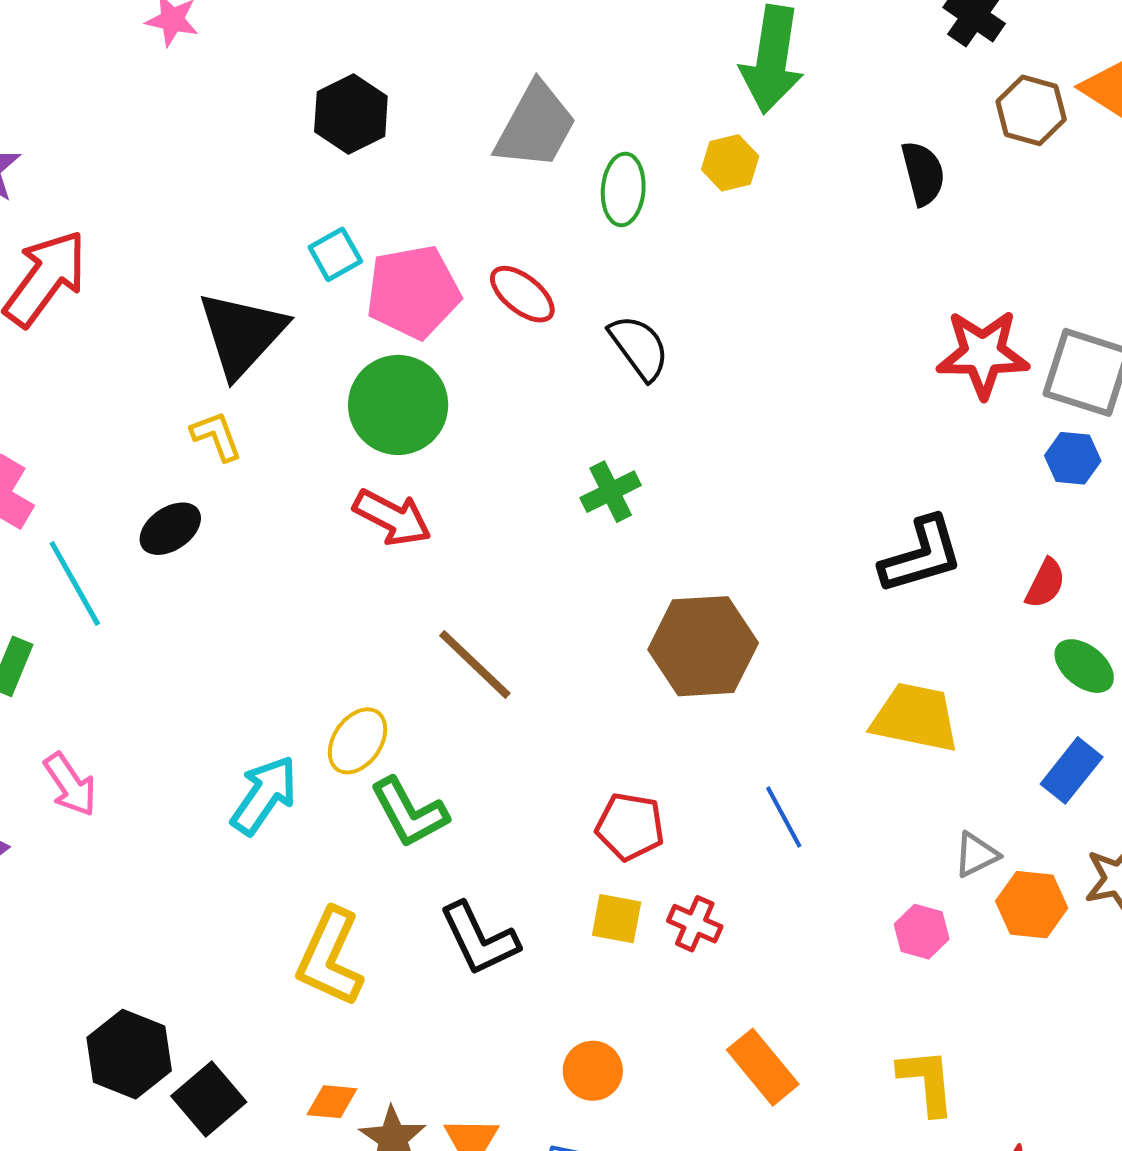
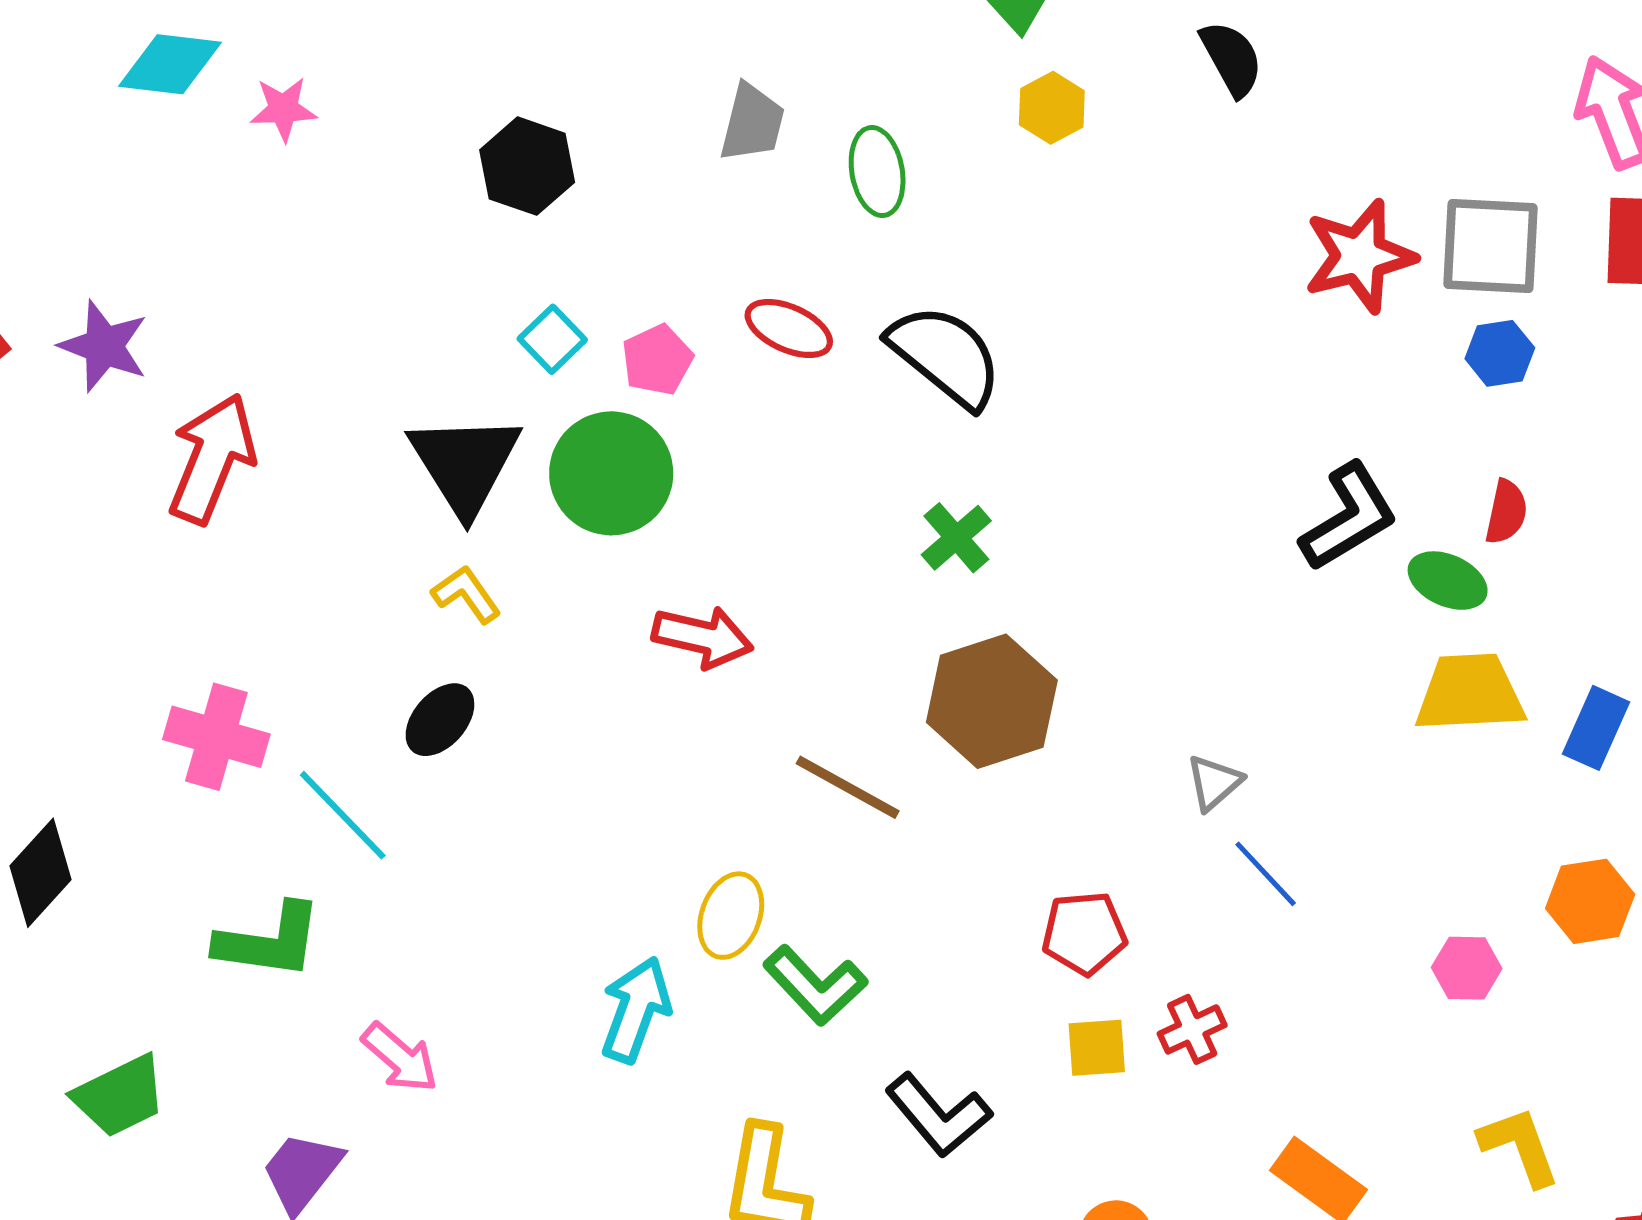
gray trapezoid: (536, 126) -> (752, 123), size x0.7
yellow hexagon: (730, 163) -> (1052, 108), moved
pink pentagon: (413, 292) -> (657, 360), size x0.6
black semicircle: (639, 347) -> (945, 356), size x1.4
green circle: (398, 405) -> (611, 473), moved
brown hexagon: (703, 646) -> (992, 701), moved
green ellipse: (1084, 666) -> (1448, 581), moved
yellow trapezoid: (915, 718) -> (1470, 693), moved
gray triangle: (976, 855) -> (1214, 783), moved
red cross: (695, 924) -> (1192, 1029), turned -34

